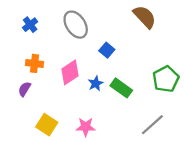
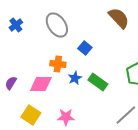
orange cross: (34, 63) -> (58, 64), moved
pink diamond: (70, 72) -> (41, 84), moved, turned 35

